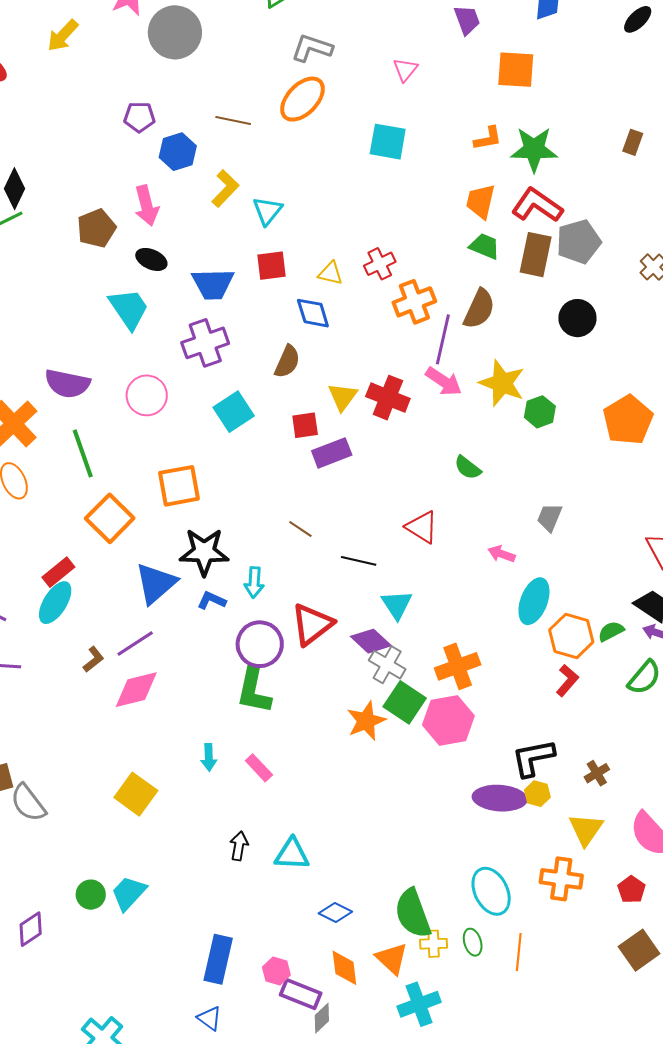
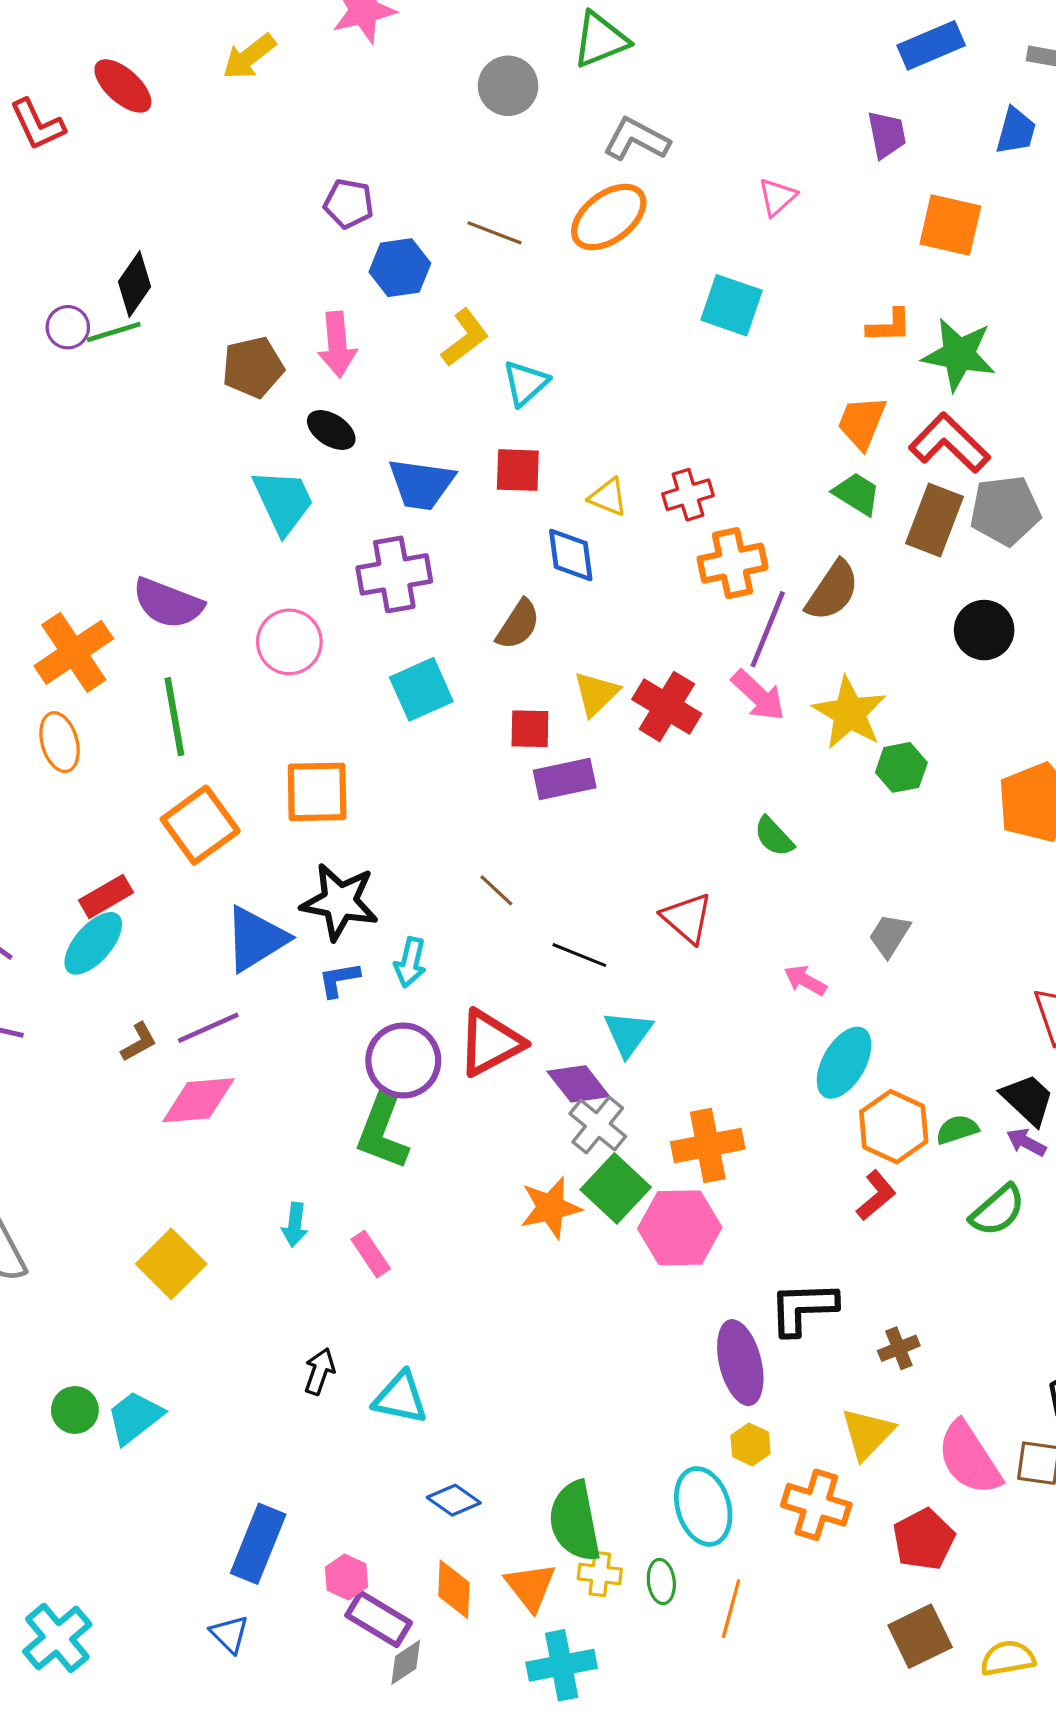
gray circle: (175, 32) -> (508, 86), moved, size x0.7
blue L-shape: (212, 600) -> (339, 980), turned -44
yellow hexagon: (537, 794) -> (750, 1444), moved
purple ellipse: (500, 798) -> (740, 1363), turned 63
red pentagon: (632, 890) -> (924, 1539), size x1.4

